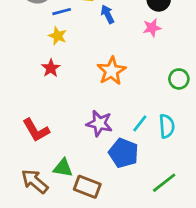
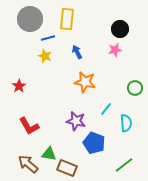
blue arrow: (107, 14) -> (77, 52), moved
red star: (51, 68) -> (19, 86), moved
orange star: (111, 71) -> (85, 82), turned -30
cyan line: (140, 123) -> (106, 109), moved

